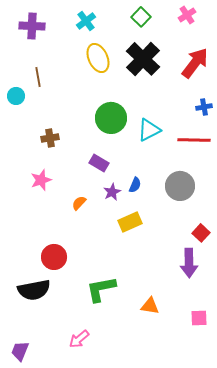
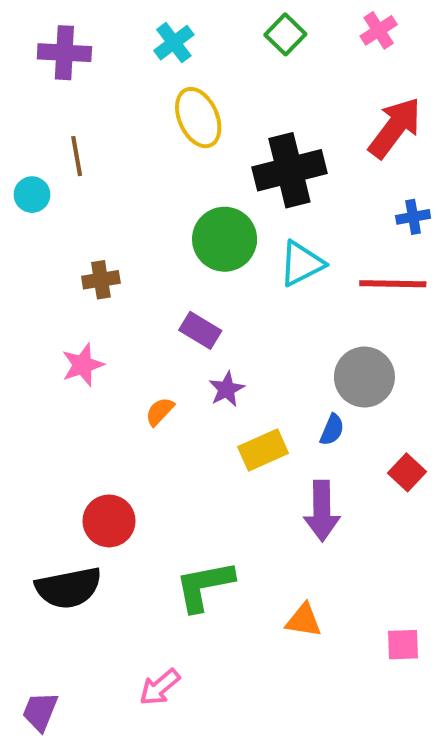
black cross: (143, 59) -> (289, 170), moved, turned 32
blue semicircle: (135, 185) -> (332, 430), moved
purple arrow: (189, 263) -> (322, 511), moved

